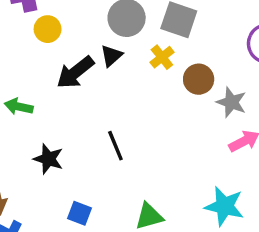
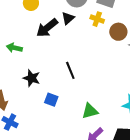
yellow cross: (162, 57) -> (97, 19), turned -32
blue square: (79, 213) -> (51, 100), moved

